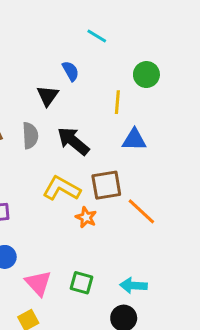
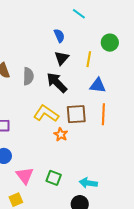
black triangle: (48, 96) -> (62, 58), moved
orange line: (141, 211) -> (103, 114), moved, turned 45

